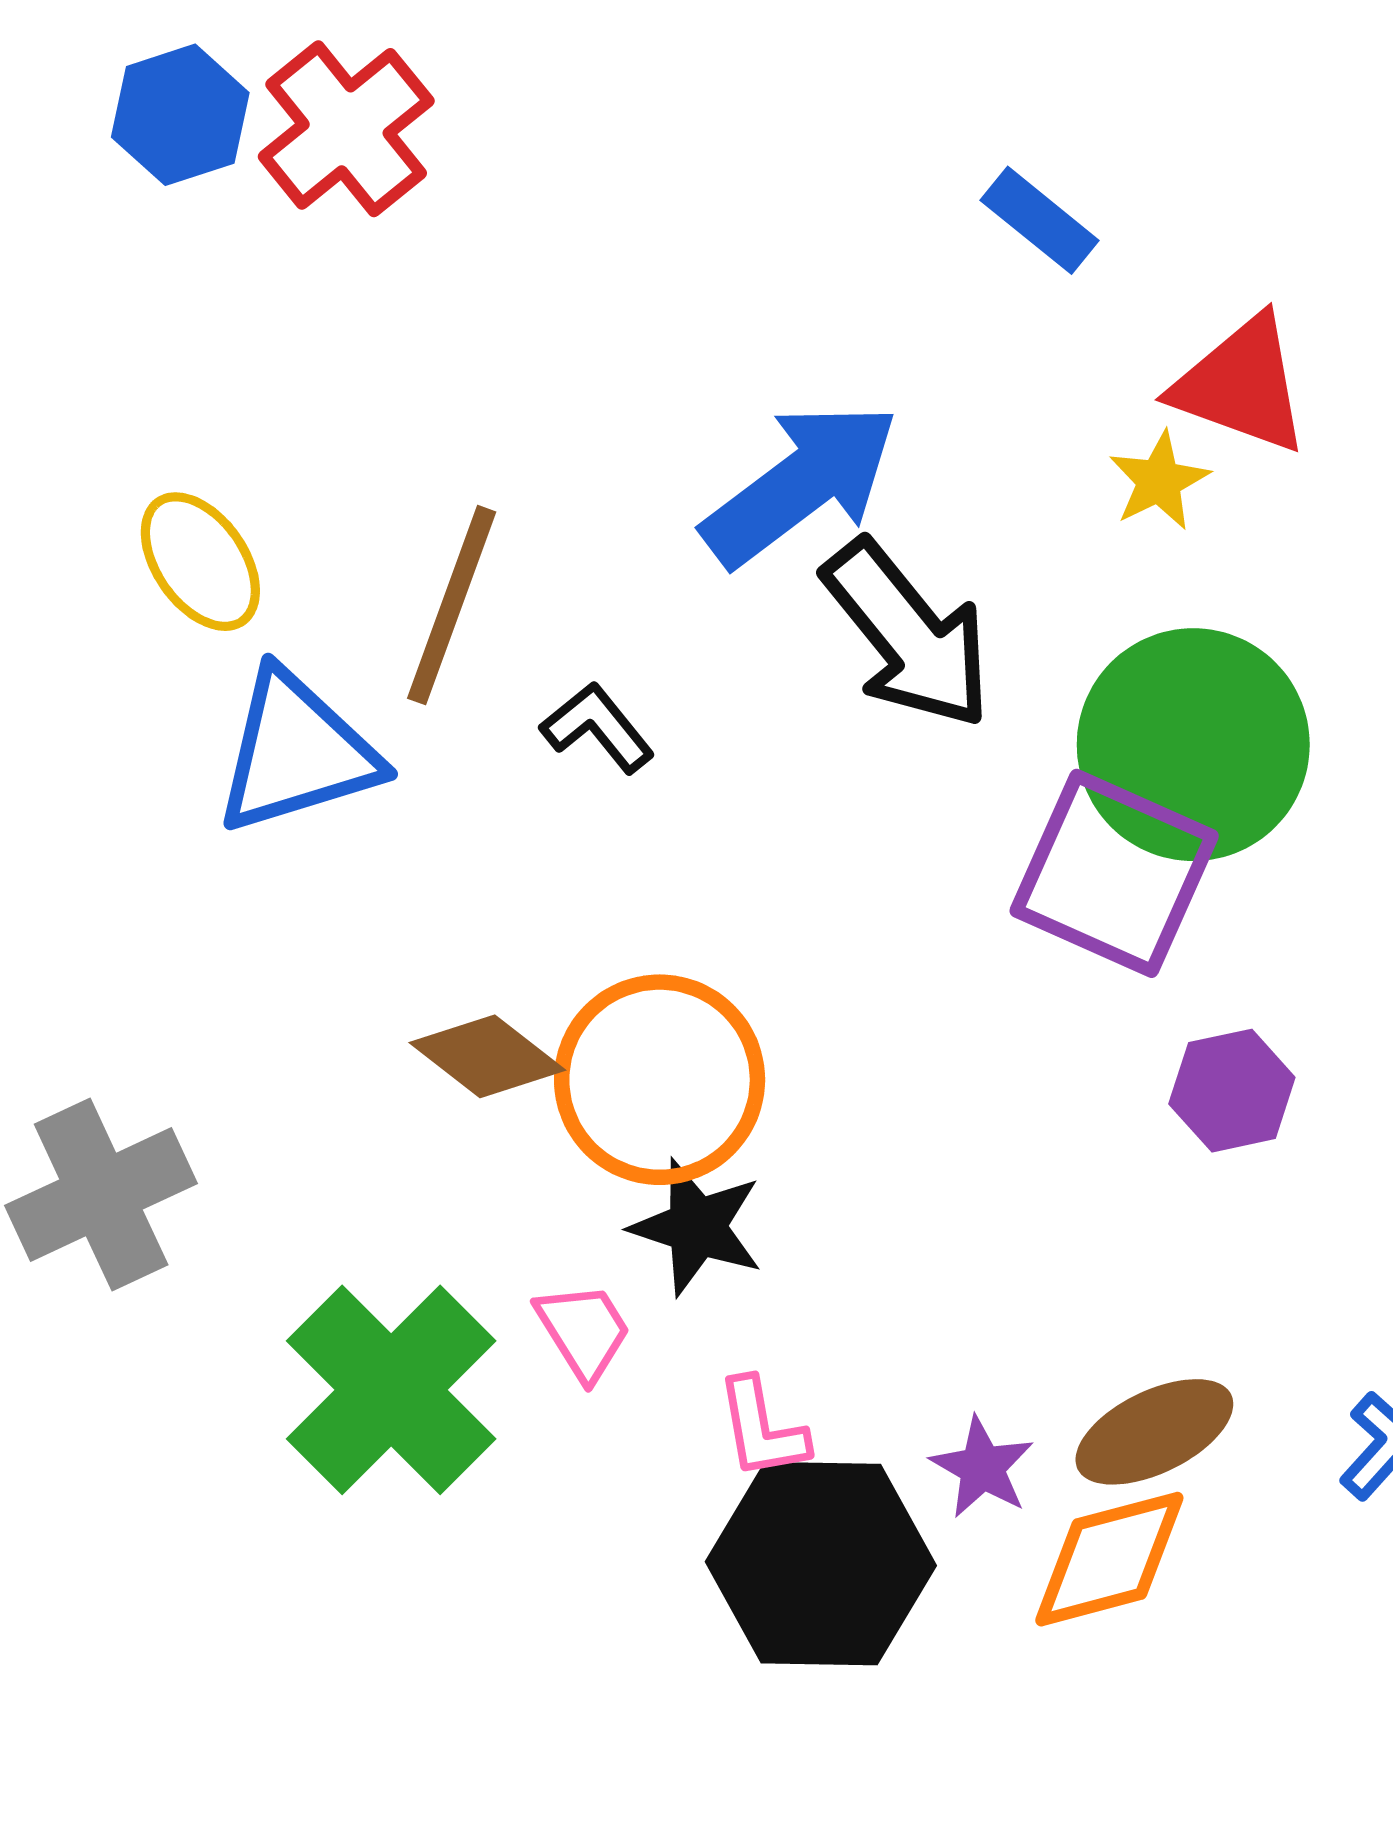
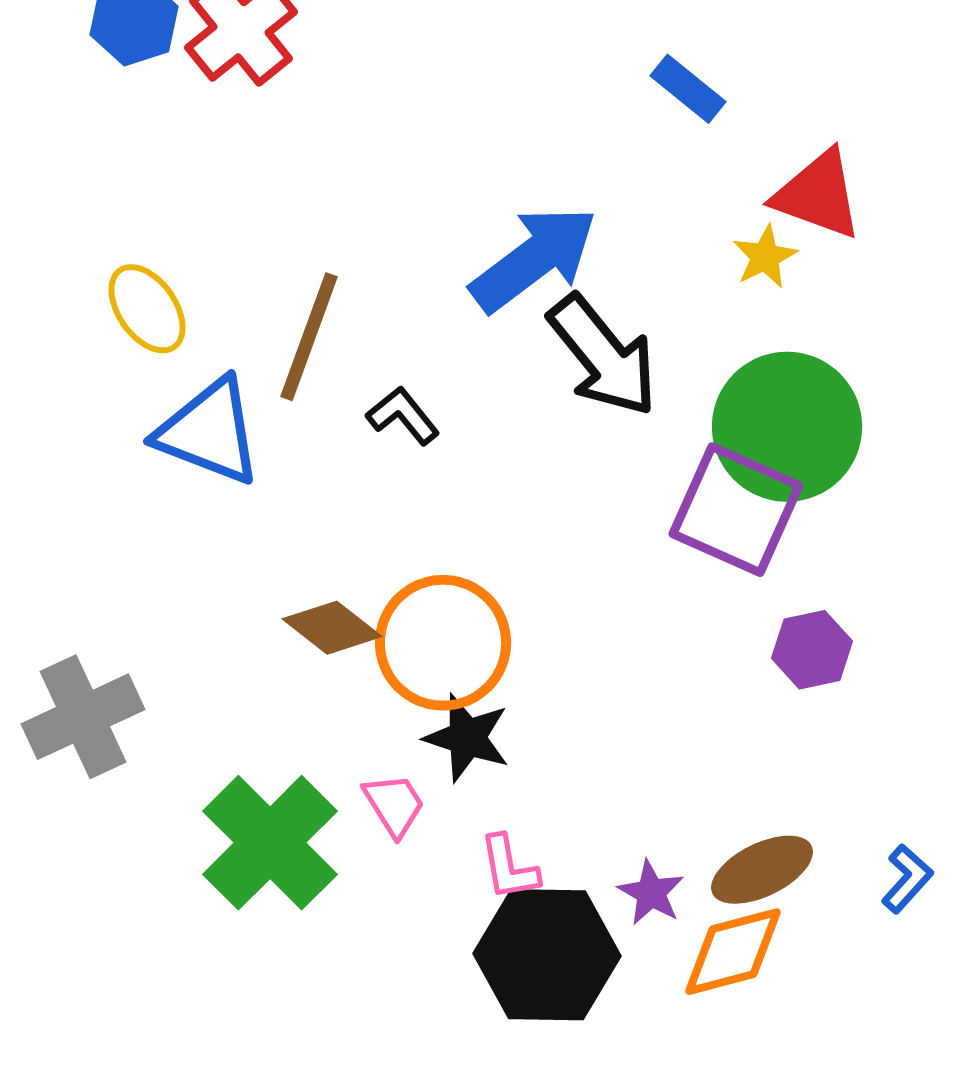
blue triangle: (297, 752) -> (209, 432), turned 38

